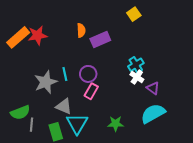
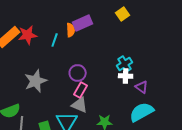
purple rectangle: (100, 39) -> (83, 23), moved
cyan line: (65, 74) -> (55, 40), moved, turned 32
white cross: (137, 77) -> (126, 76), turned -32
gray triangle: (64, 106) -> (80, 105), moved

